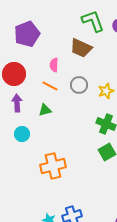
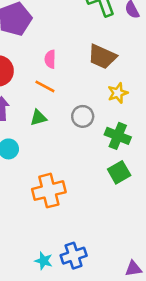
brown trapezoid: (81, 48) -> (102, 57), moved
gray circle: (79, 85) -> (83, 116), moved

